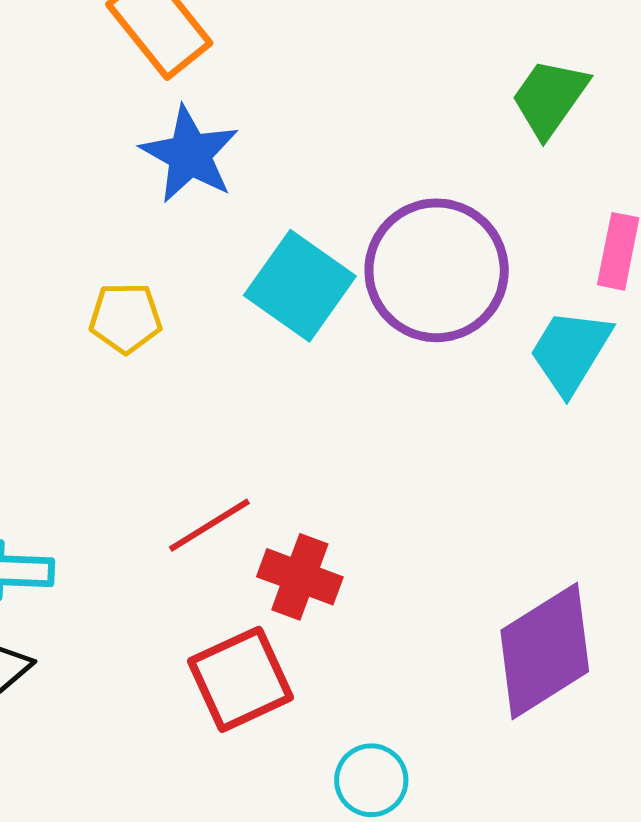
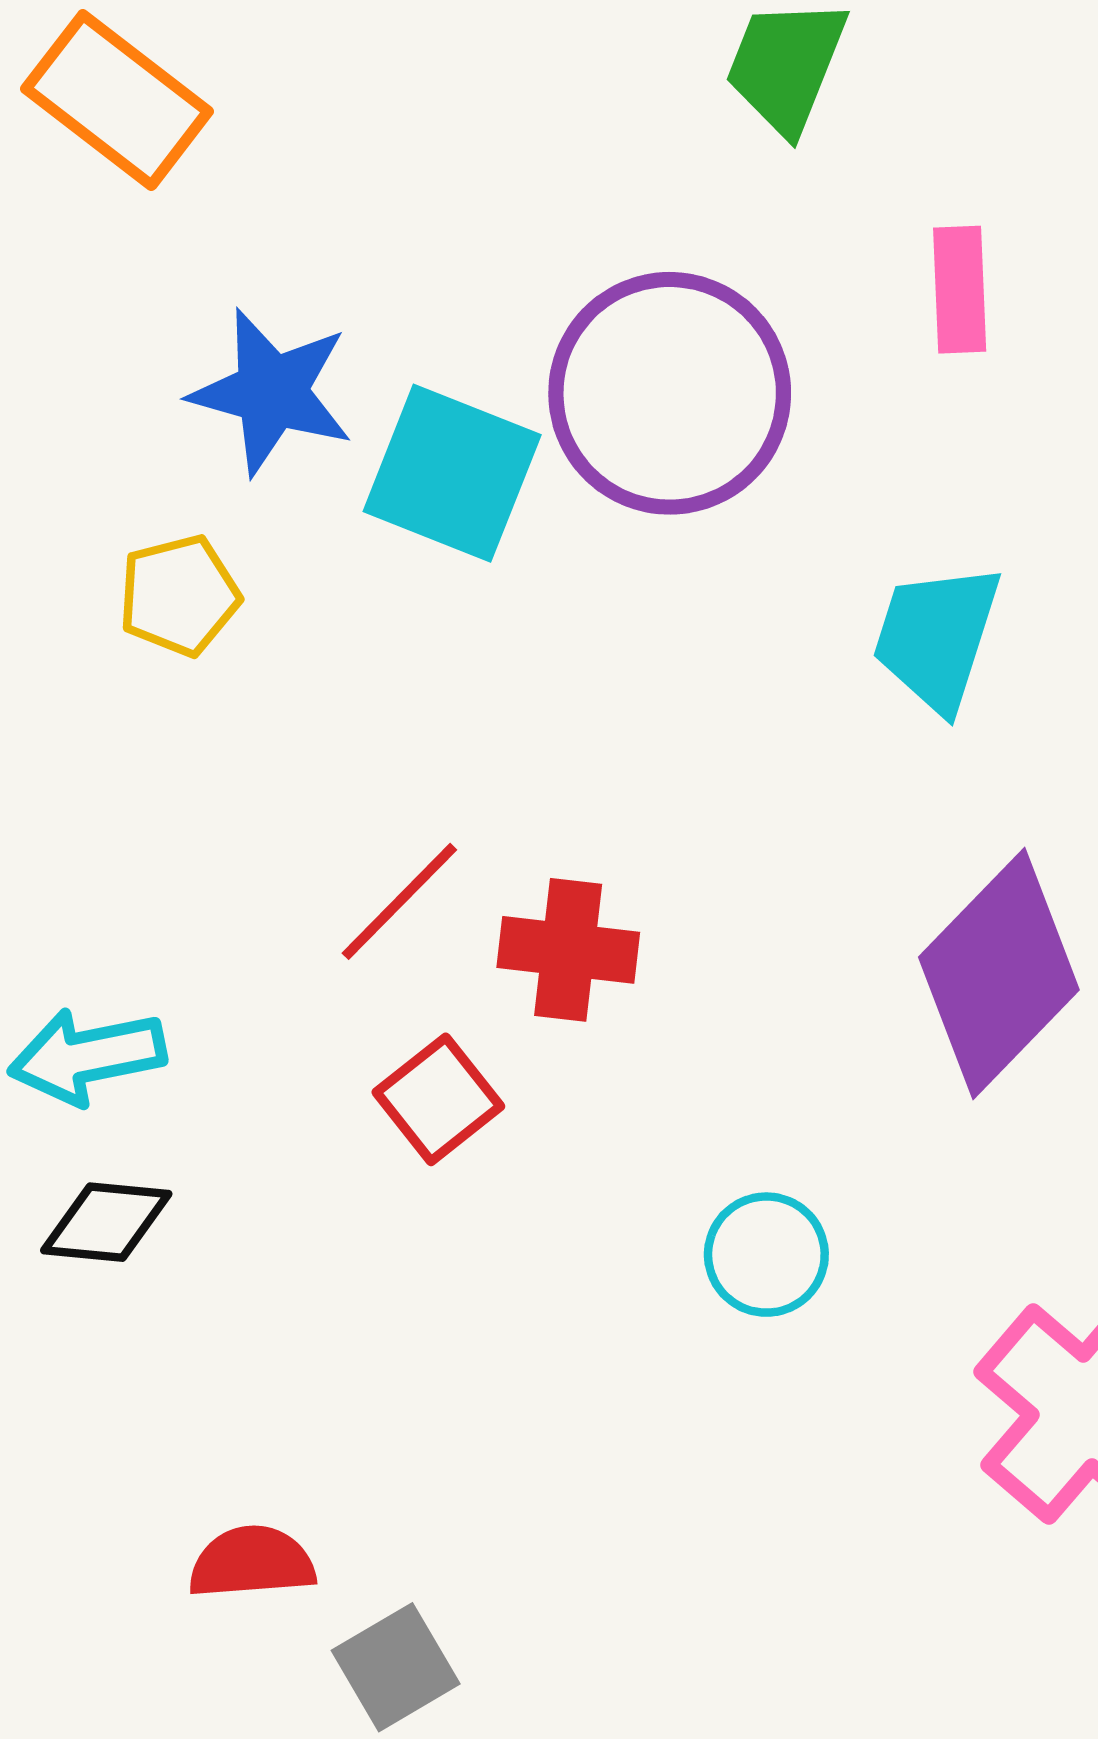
blue star: (190, 154) -> (272, 392), moved
cyan trapezoid: (570, 351) -> (937, 637), moved
red square: (240, 679) -> (438, 1099), moved, size x0.7

